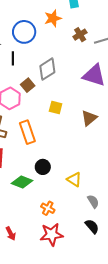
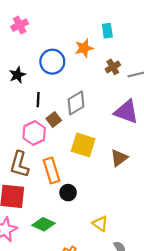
black line: (13, 58) -> (38, 100), moved
yellow square: (56, 107) -> (83, 145), size x1.6
black circle: (43, 167) -> (68, 193), moved

